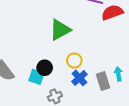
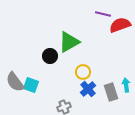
black circle: (45, 68) -> (50, 56), moved
cyan square: (36, 77) -> (31, 85), moved

